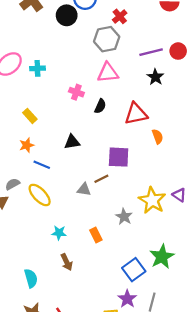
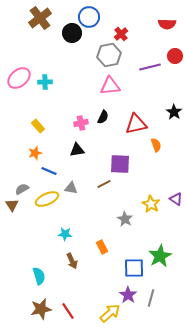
red circle: (178, 51) -> (175, 56), moved
black star: (155, 77) -> (174, 112), moved
pink cross: (76, 92) -> (81, 123), moved, turned -32
gray triangle: (84, 190) -> (71, 188), moved
yellow ellipse: (40, 195) -> (47, 199), turned -70
yellow star: (152, 200) -> (151, 204), size x0.7
orange rectangle: (96, 235) -> (102, 247), moved
blue square: (134, 270) -> (134, 268), turned 35

